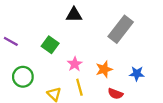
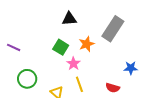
green square: (50, 45) -> (61, 47), moved
orange star: (104, 69) -> (87, 44), moved

